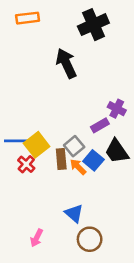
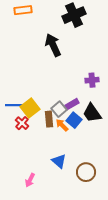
purple cross: (117, 109) -> (92, 80), turned -32
purple rectangle: (100, 125) -> (72, 104), moved
brown circle: (90, 239) -> (86, 172), moved

